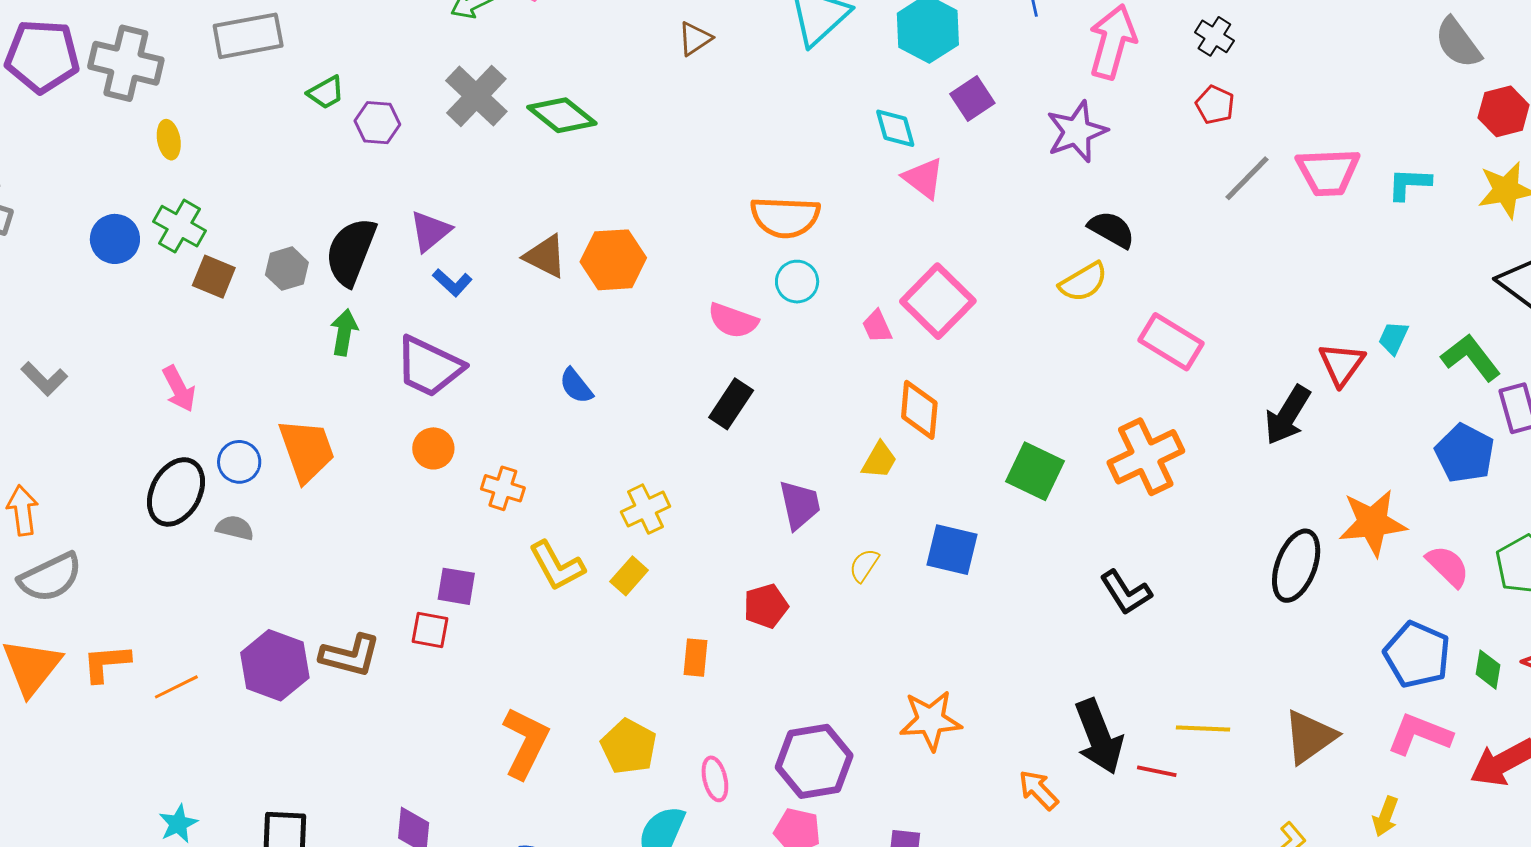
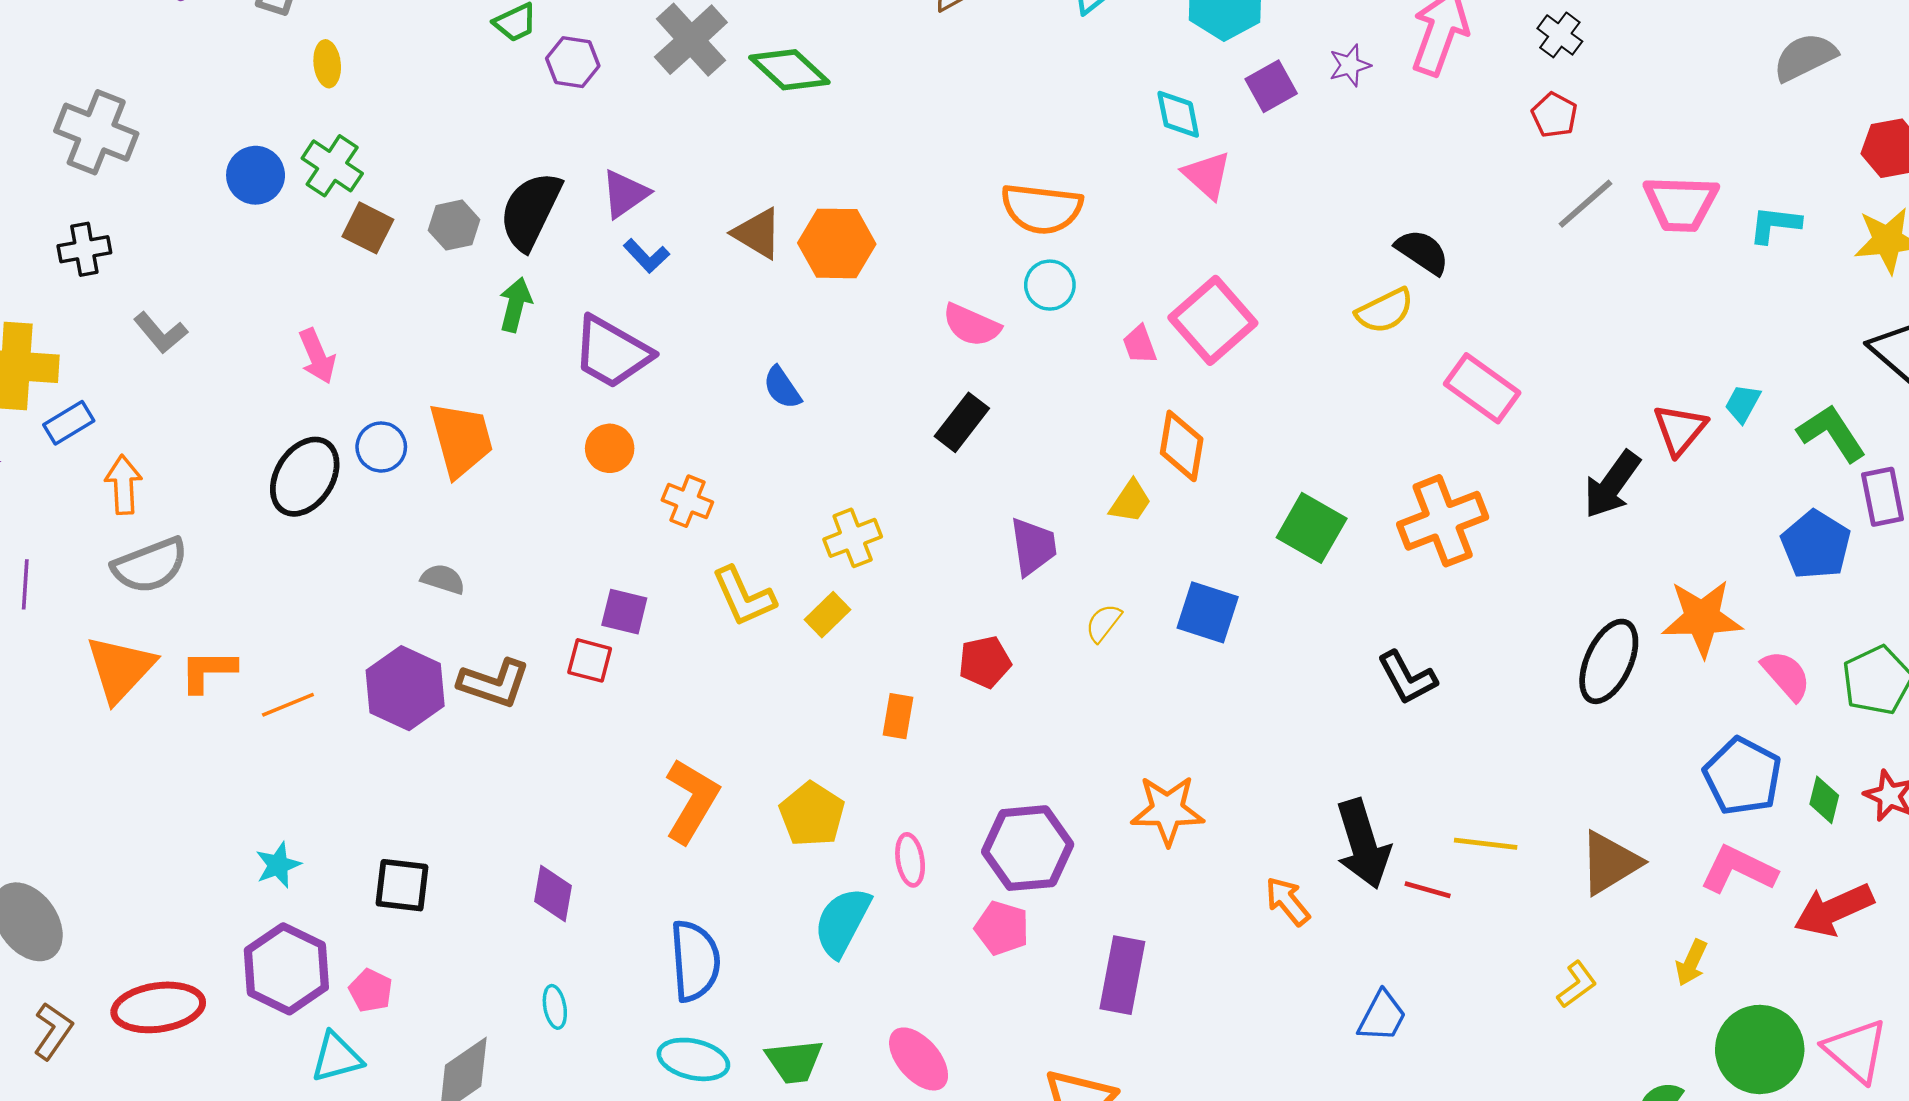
gray semicircle: (1458, 43) -> (1805, 57), moved, turned 96
purple star: (1077, 132) -> (1350, 65), moved, size x0.6
gray semicircle: (235, 528) -> (443, 579), moved

